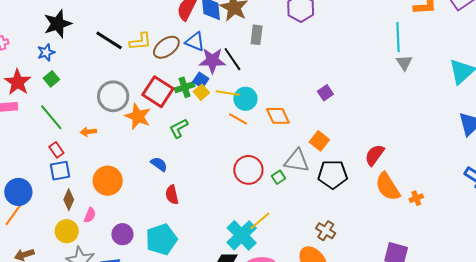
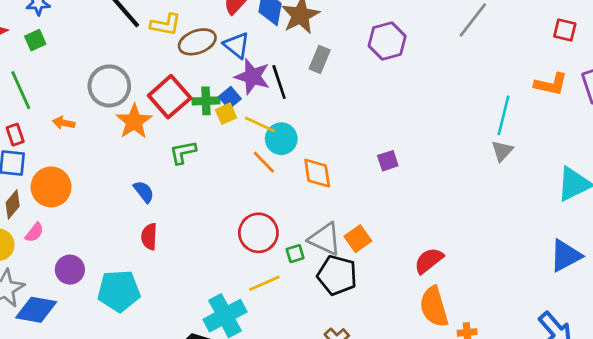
orange square: (319, 141) -> (358, 239), moved
black pentagon: (333, 174) -> (337, 275), moved
orange circle: (108, 181) -> (51, 187), moved
yellow line: (260, 221) -> (264, 283), moved

